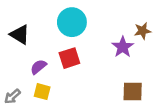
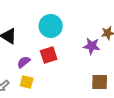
purple star: (123, 47) -> (92, 46), turned -30

